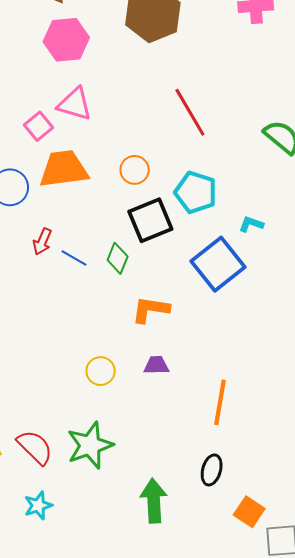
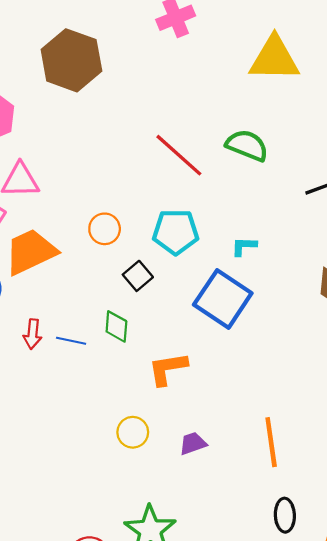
red line: (190, 112) -> (179, 155), moved
black square: (150, 220) -> (138, 276), size x0.6
purple trapezoid: (156, 365) -> (193, 443), moved
yellow circle: (101, 371) -> (133, 432), moved

